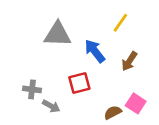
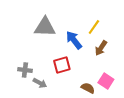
yellow line: (120, 23) -> (94, 27), moved
brown semicircle: (113, 112) -> (88, 88), turned 56

